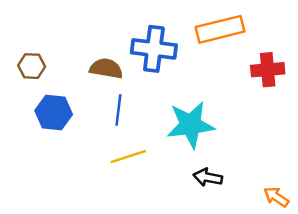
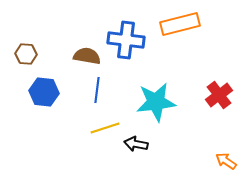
red cross: (268, 70) -> (219, 95), moved, turned -32
black arrow: (208, 177) -> (136, 144), moved

